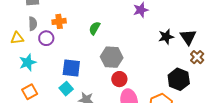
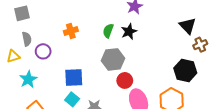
orange cross: (59, 21) -> (71, 31), moved
green semicircle: (95, 28) -> (108, 31), moved
black star: (166, 37) -> (129, 31), moved
brown cross: (197, 57) -> (200, 45), turned 32

